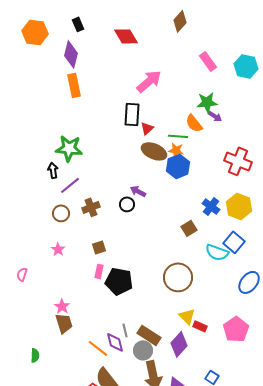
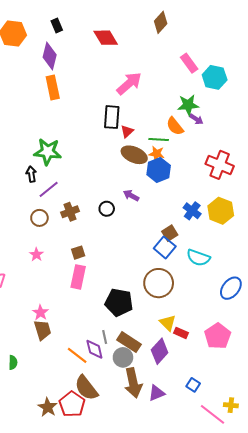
cyan hexagon: (246, 66) -> (215, 77), moved
purple arrow: (138, 191) -> (131, 195), moved
blue square: (234, 242) -> (165, 247), moved
pink rectangle: (99, 271) -> (78, 277), size x1.6
black pentagon: (119, 281) -> (119, 302), moved

